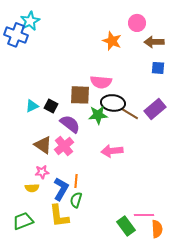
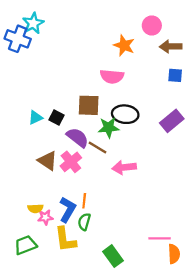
pink semicircle: (101, 82) -> (112, 76), moved
brown line: (130, 114) -> (98, 147), moved
pink star: (42, 172) -> (45, 217), moved
green rectangle: (126, 226) -> (113, 256), moved

